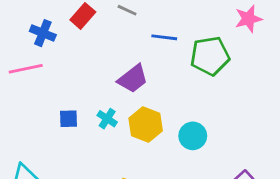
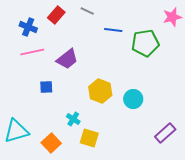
pink line: (26, 69) -> (32, 52), moved
purple trapezoid: (133, 79) -> (67, 59), moved
cyan cross: (107, 119) -> (73, 119), moved

